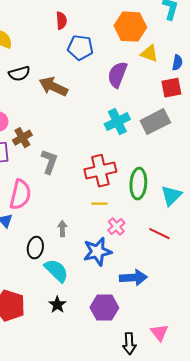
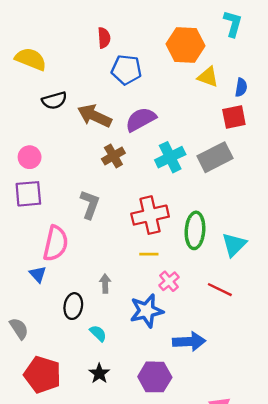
purple semicircle: (117, 75) -> (141, 119), moved, turned 40
brown cross: (22, 138) -> (113, 156), moved
cyan semicircle: (56, 271) -> (98, 333), size x0.6

